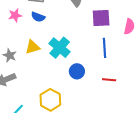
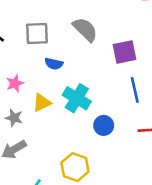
pink star: (15, 15) -> (15, 83), moved
blue semicircle: (38, 17) -> (54, 64), moved

